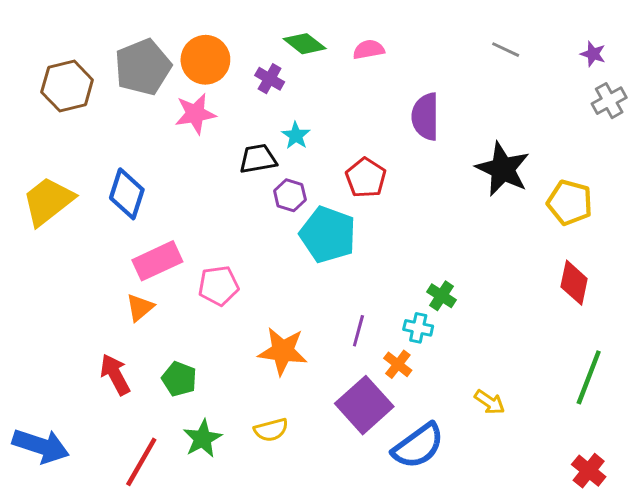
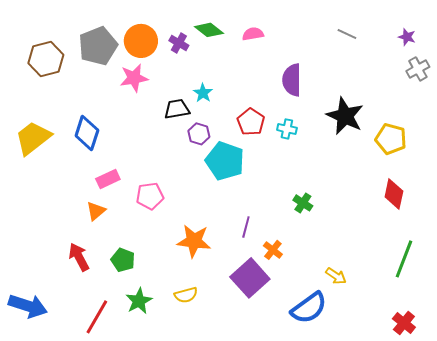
purple cross: (270, 79) -> (179, 43), moved
pink rectangle: (157, 261) -> (108, 179), size x0.7
cyan cross: (418, 328) -> (287, 129), moved
blue semicircle: (418, 446) -> (309, 308), moved

